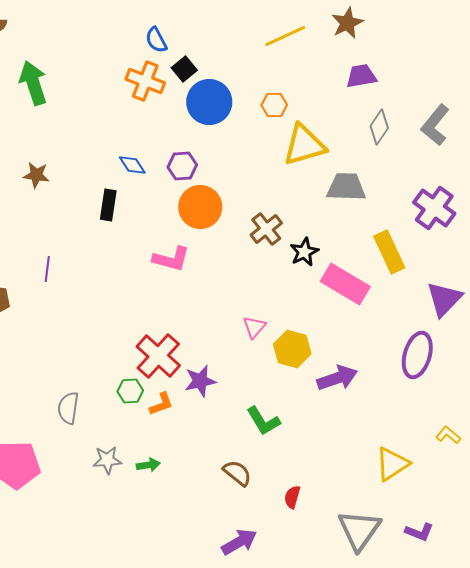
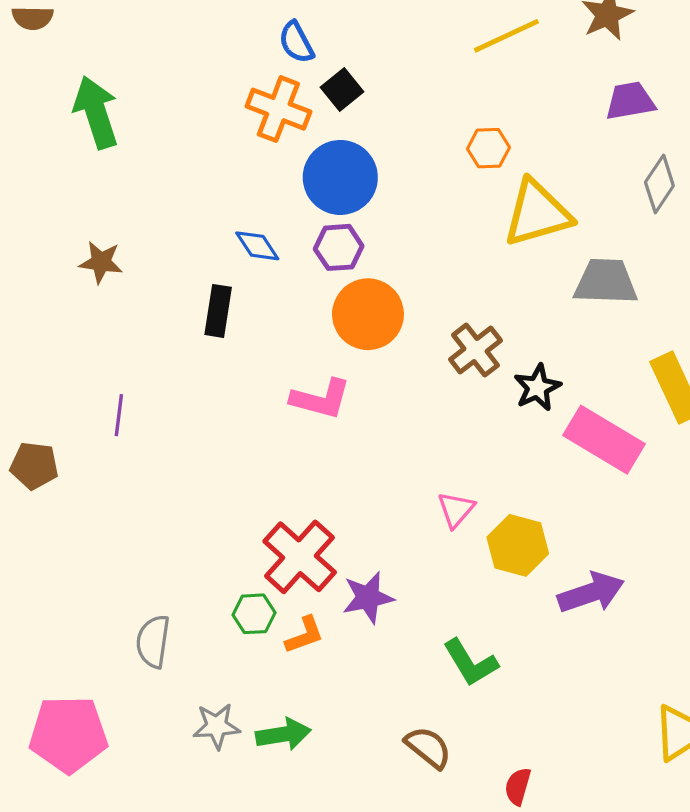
blue circle: (209, 102) -> (340, 177), moved
green arrow: (148, 465) -> (283, 734), size x1.4

